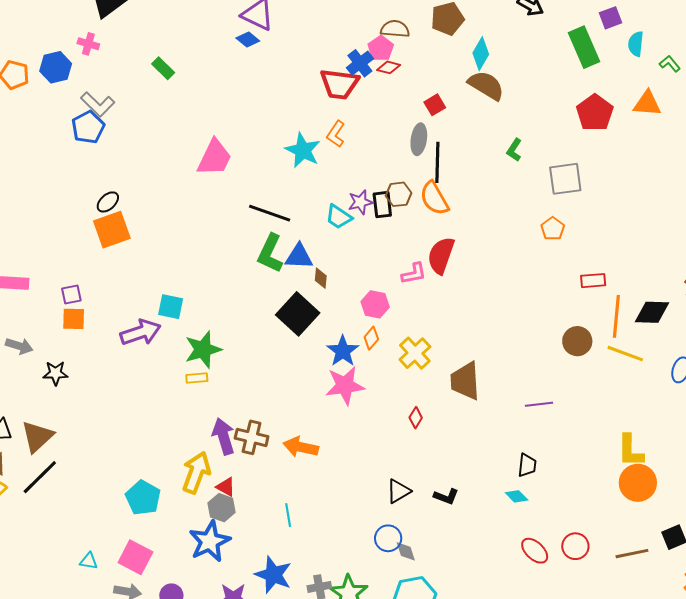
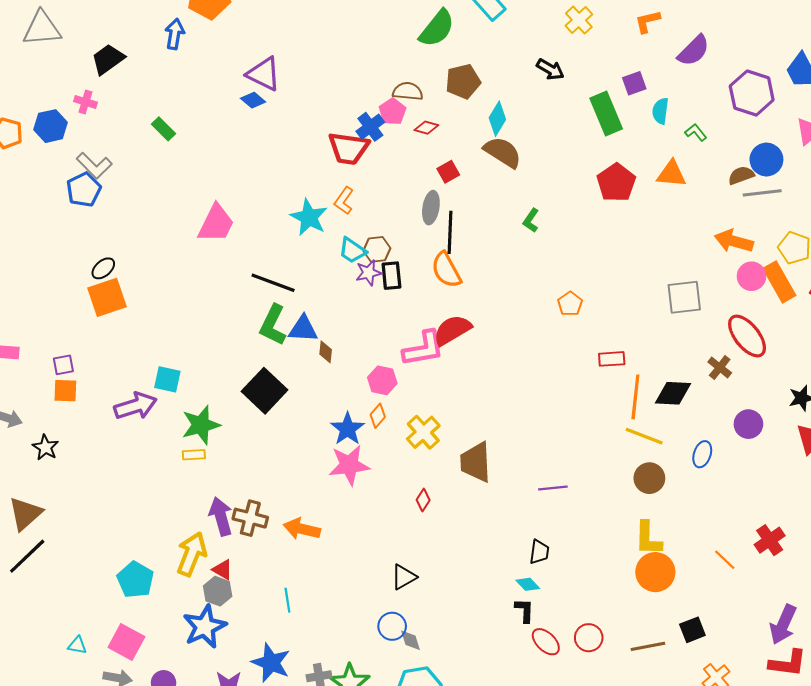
red diamond: (389, 67) -> (426, 128), moved
gray square: (565, 179) -> (684, 297), moved
brown hexagon: (399, 194) -> (377, 249), moved
cyan trapezoid: (339, 217) -> (352, 251), moved
red semicircle: (441, 255) -> (452, 330), turned 39
pink L-shape: (414, 274) -> (423, 349), size x1.6
black square: (298, 314) -> (264, 391), moved
brown circle: (577, 341) -> (649, 478), moved
black star: (55, 373) -> (45, 447), turned 30
black L-shape: (446, 497) -> (524, 610), moved, turned -110

